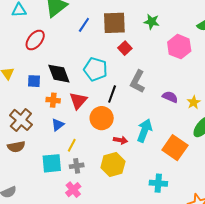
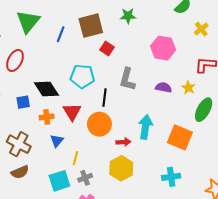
pink hexagon: (179, 47) -> (163, 48), moved

